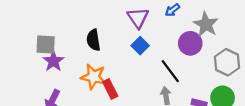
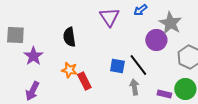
gray square: (46, 44) -> (15, 35), moved
blue square: (140, 46) -> (117, 66), moved, turned -35
orange star: (93, 77) -> (69, 70), size x0.7

